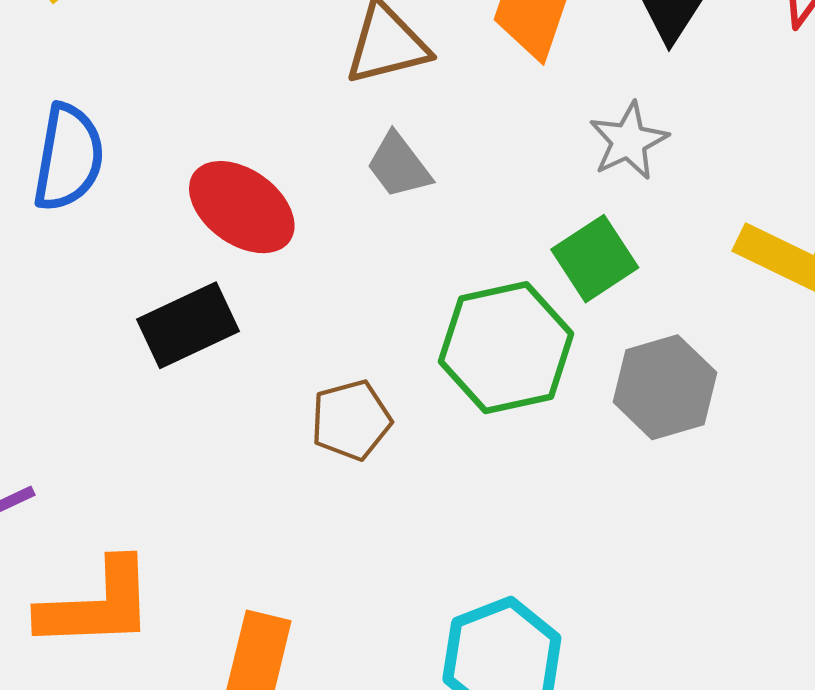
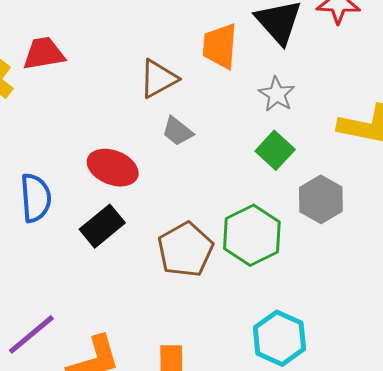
blue semicircle: (68, 157) -> (36, 198), moved
green hexagon: (506, 348) -> (252, 235), moved
brown pentagon: (351, 420) -> (185, 250), size x1.5

